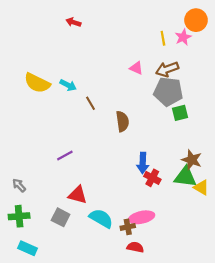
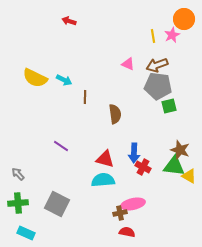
brown line: (90, 103) -> (85, 97), turned 32
purple line: (65, 155) -> (61, 146), turned 63
red triangle: (78, 195) -> (105, 159), moved
gray square: (61, 217) -> (57, 204), size x1.4
cyan semicircle: (101, 218) -> (103, 180), moved, turned -35

